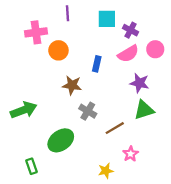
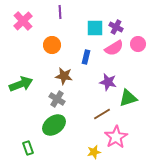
cyan square: (107, 19) -> (95, 28), moved
pink cross: (36, 32) -> (23, 21), moved, turned -36
purple star: (140, 83) -> (108, 82), moved
green arrow: (24, 110) -> (21, 84), moved
gray cross: (88, 111) -> (57, 99), moved
pink star: (131, 154) -> (116, 137), size x1.6

